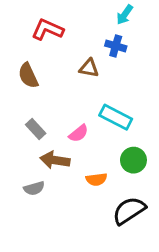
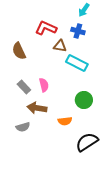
red L-shape: (47, 30) -> (46, 28), moved
cyan rectangle: (116, 117) -> (77, 63), moved
pink semicircle: (79, 133) -> (44, 85), moved, turned -64
green circle: (133, 160) -> (84, 100), moved

